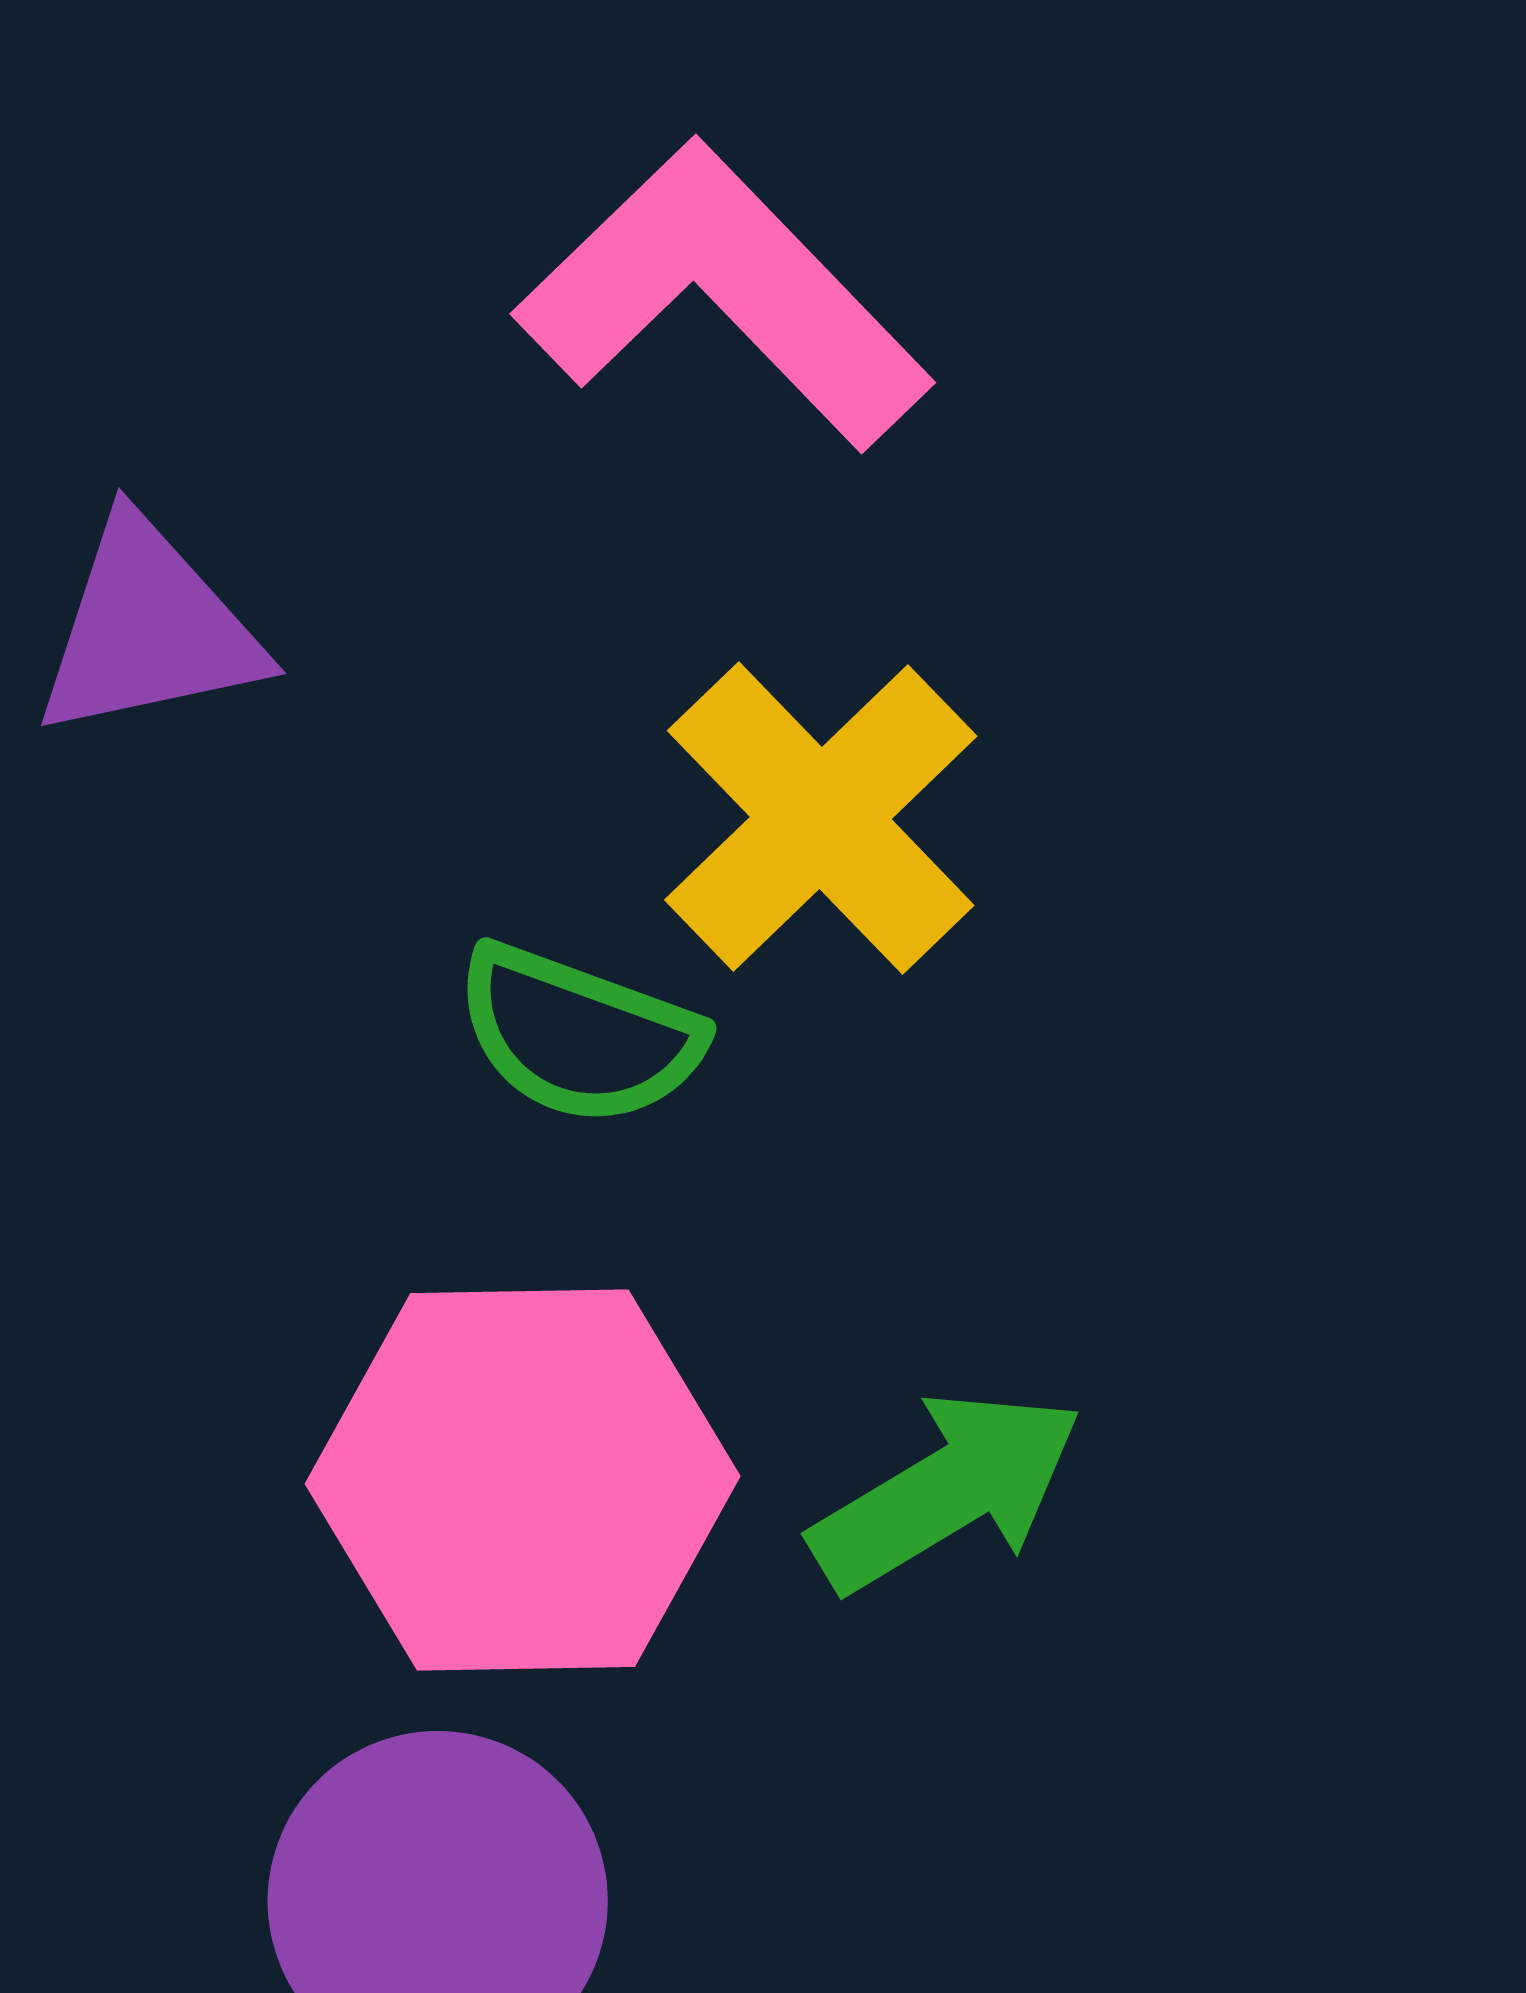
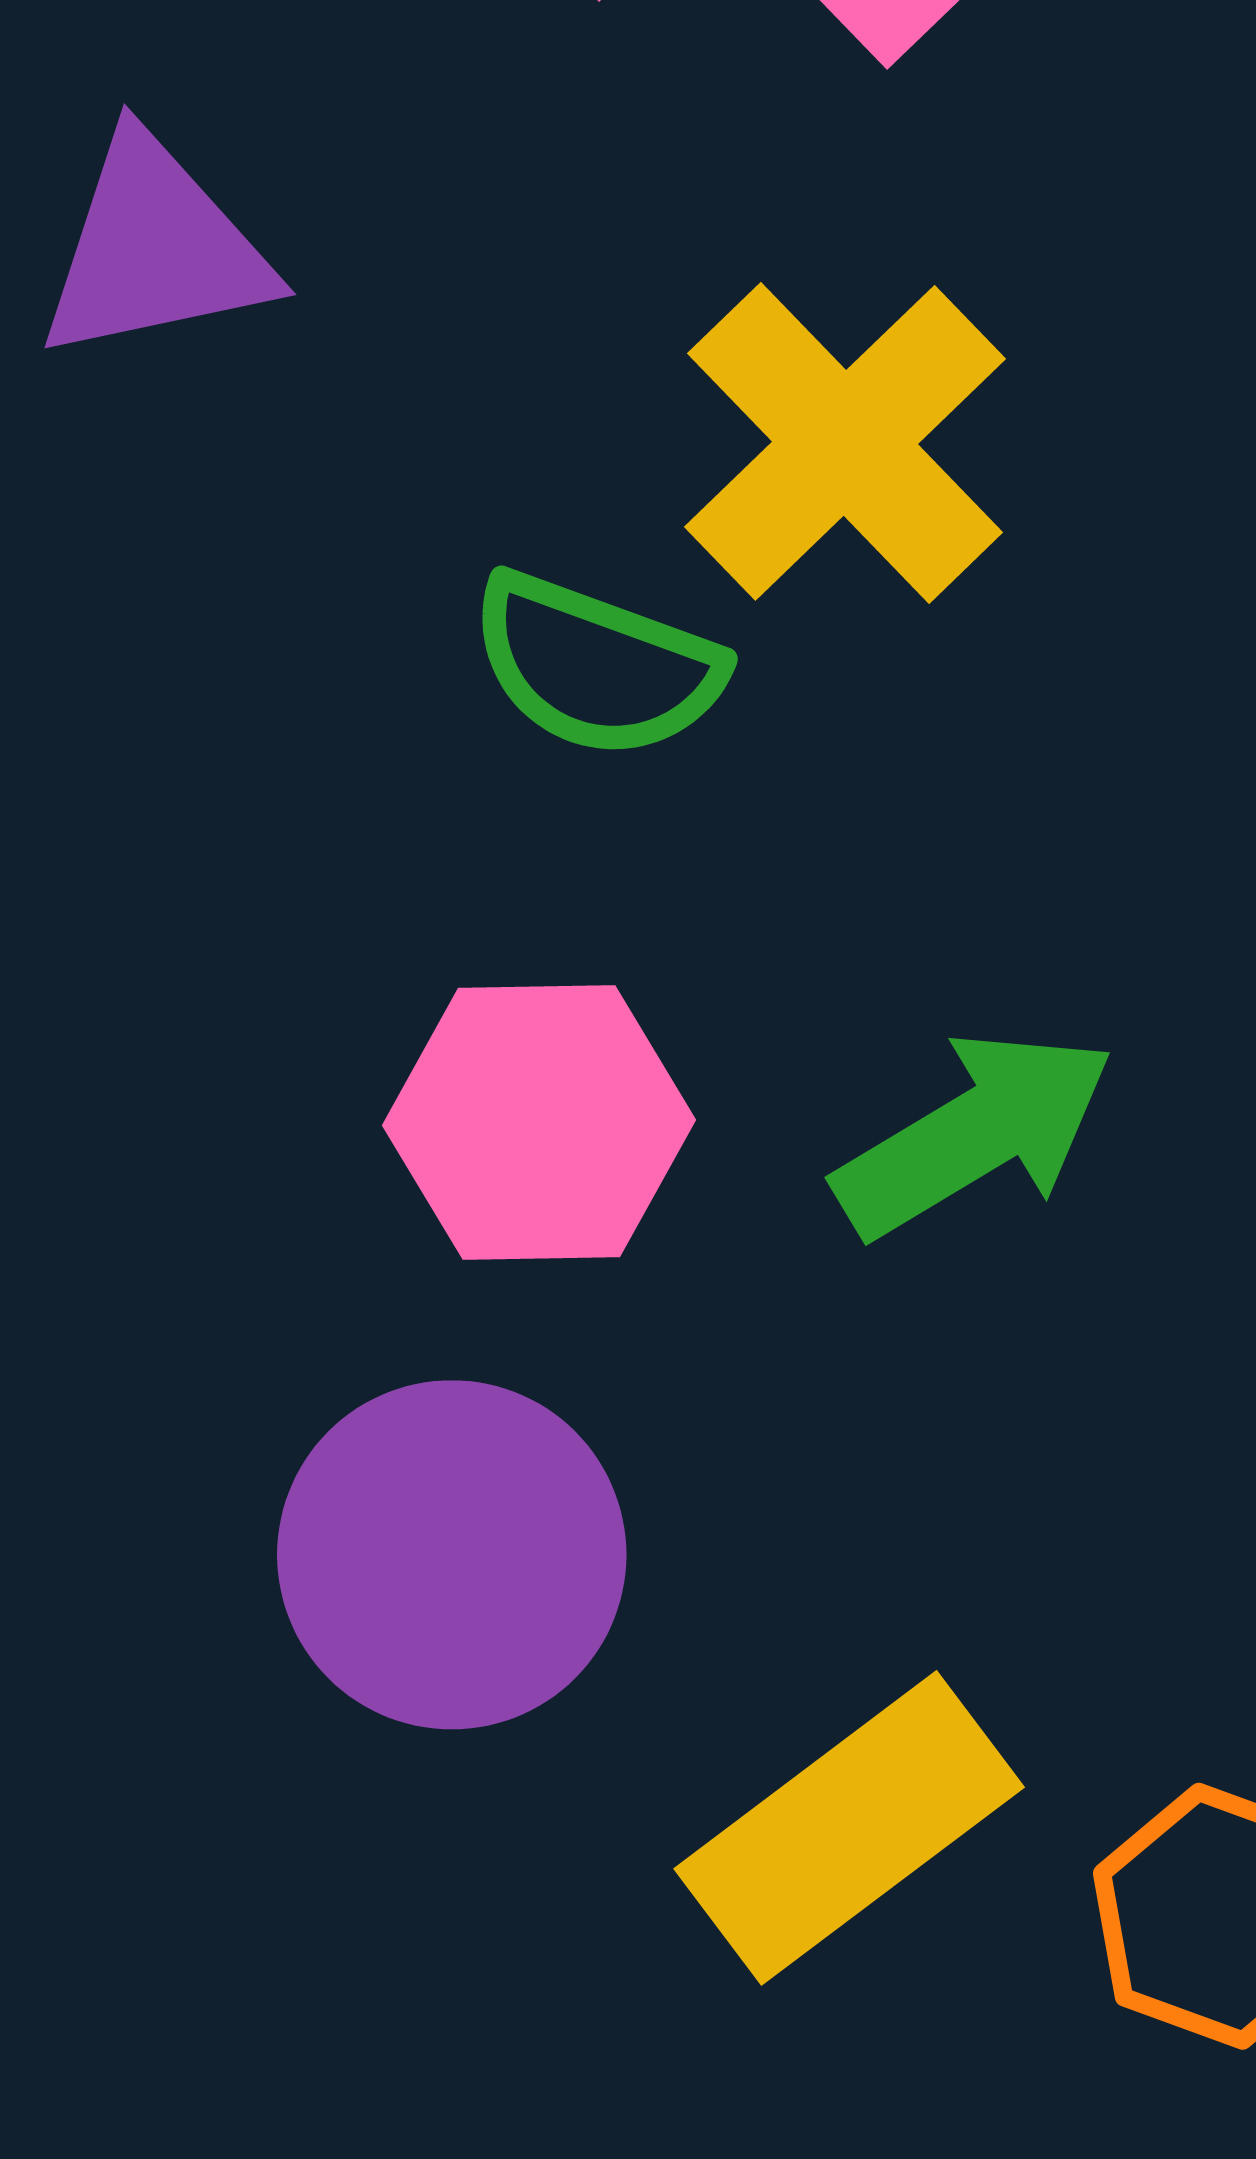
pink hexagon: (523, 1480) -> (539, 1123), size x0.7

